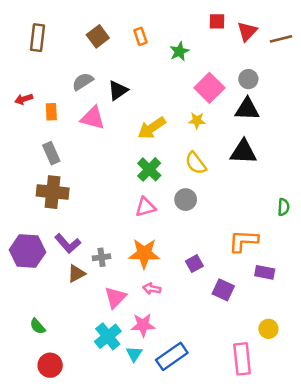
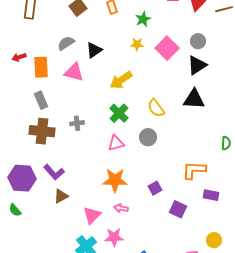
black triangle: (247, 109) -> (197, 65), turned -35
orange rectangle: (51, 112) -> (41, 67), size x1.5
yellow star: (197, 120) -> (137, 44), moved
gray cross: (102, 257) -> (77, 123), moved
green semicircle: (38, 326) -> (15, 210), moved

